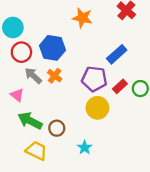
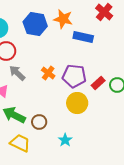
blue hexagon: (52, 48) -> (35, 24), moved
blue rectangle: (117, 54) -> (83, 37), moved, turned 54
orange cross: (55, 76) -> (48, 73), moved

